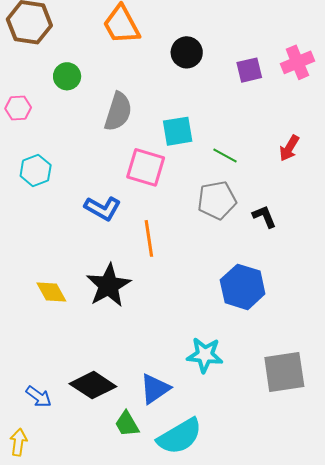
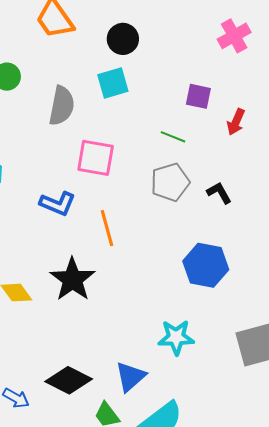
purple square: (249, 70) -> (198, 96), moved, turned 32
cyan square: (178, 131) -> (113, 83), moved

